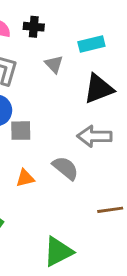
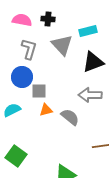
gray triangle: (54, 64) -> (62, 45), size x1.6
orange triangle: (25, 178) -> (46, 110), moved

